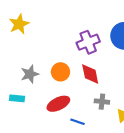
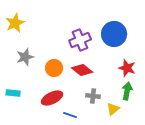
gray star: (30, 74) -> (25, 57), moved
red diamond: (90, 74) -> (82, 70), turned -40

